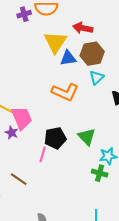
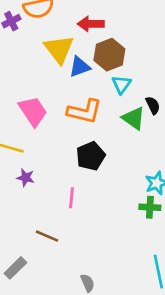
pink trapezoid: (22, 118) -> (33, 111), moved
green triangle: (87, 137) -> (134, 118), moved
black pentagon: (55, 138) -> (91, 156), moved

